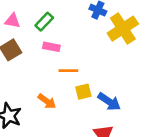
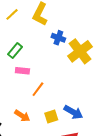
orange line: (68, 71) -> (38, 89), turned -49
yellow square: (83, 92) -> (51, 117), moved

